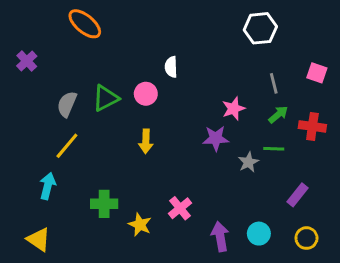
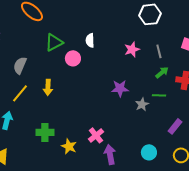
green triangle: (106, 98) -> (54, 42), moved
pink star: (234, 109) -> (132, 49), moved
yellow arrow: (146, 141) -> (48, 87), moved
purple arrow: (220, 237) -> (110, 154), moved

